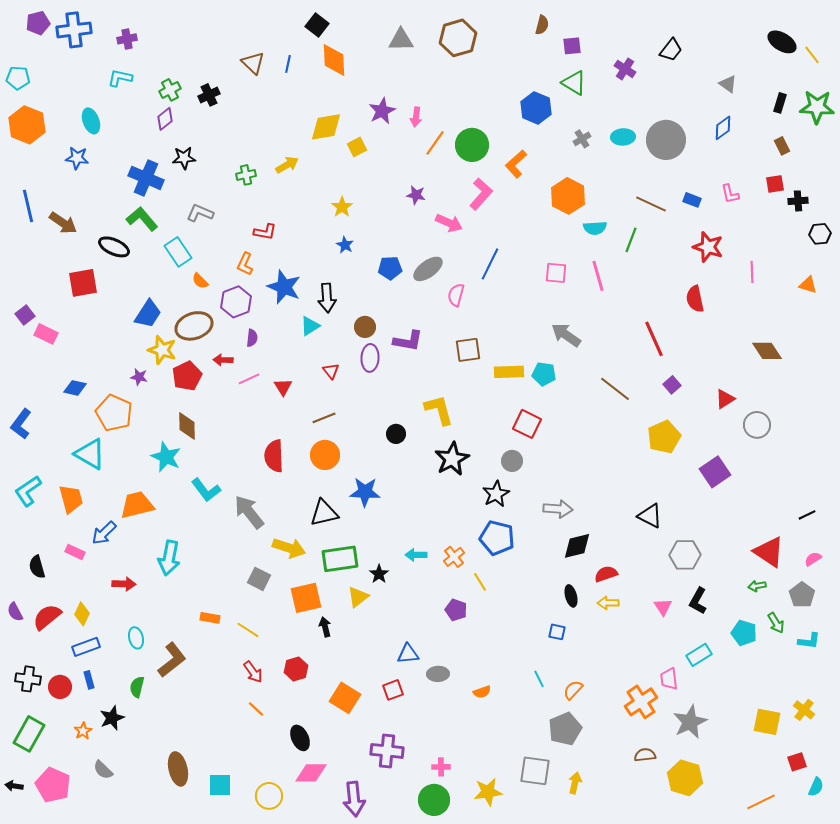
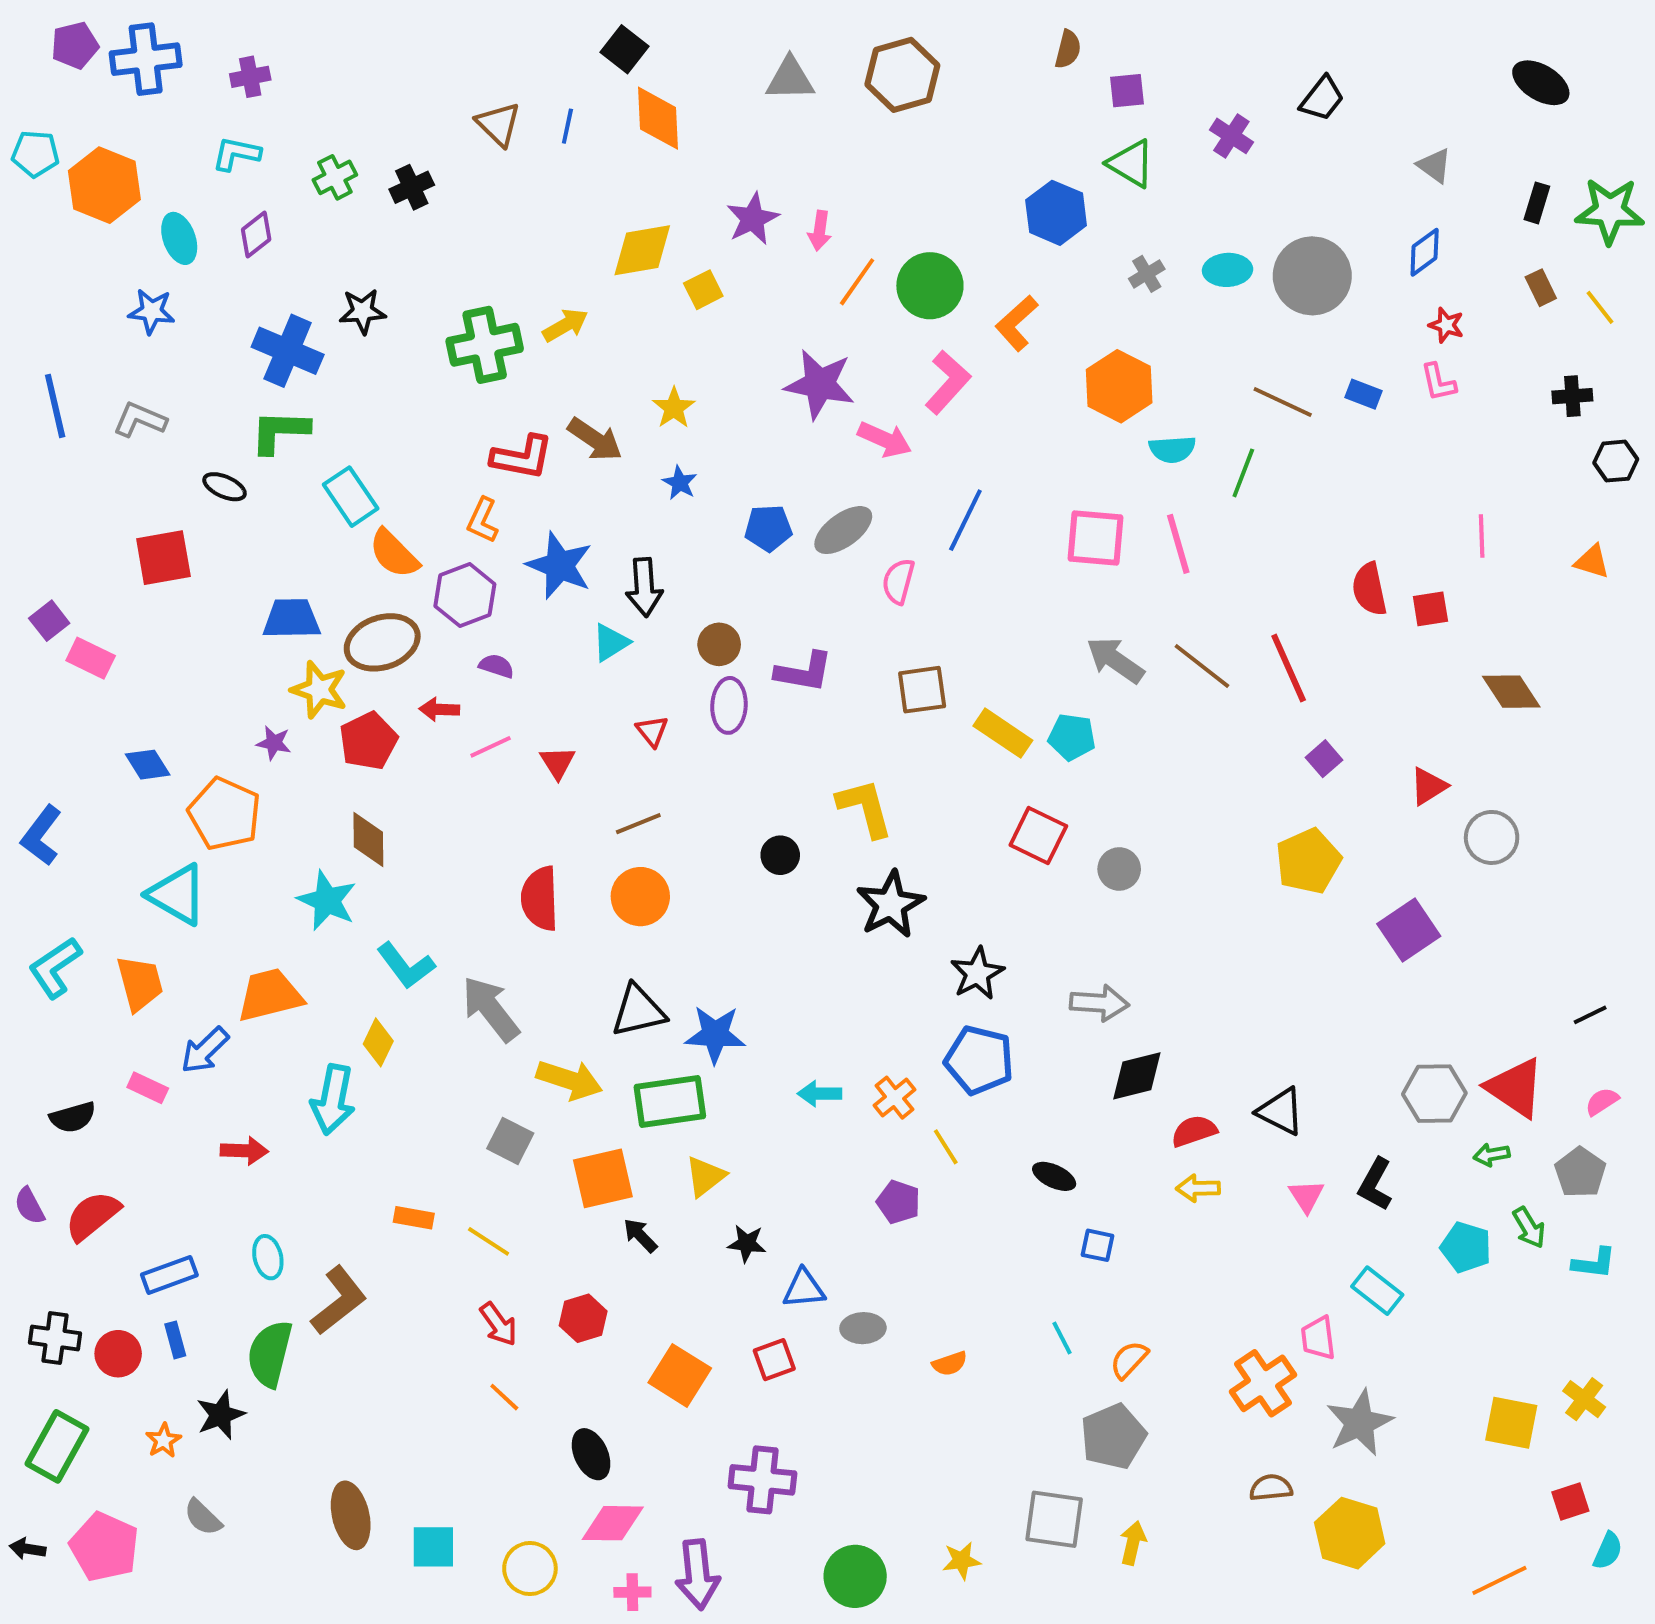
yellow line: (812, 55) -> (1600, 307), moved
purple diamond: (165, 119) -> (256, 234), moved
orange hexagon: (27, 125) -> (104, 185), moved
green cross: (246, 175) -> (485, 345), size x1.8
red square: (775, 184) -> (1430, 609), moved
purple star: (416, 195) -> (820, 384), size x1.8
gray L-shape: (200, 213) -> (140, 420), moved
green L-shape: (142, 219) -> (280, 432), turned -48
brown arrow: (63, 223) -> (595, 439), moved
red L-shape: (265, 232) -> (522, 457), size x1.4
black ellipse: (114, 247) -> (225, 487), size x0.7
red star: (708, 247) -> (1446, 325), moved, size x0.6
pink square: (556, 273) -> (1095, 538), size x1.4
orange semicircle: (200, 281) -> (394, 554), size x1.6
blue trapezoid: (148, 314) -> (292, 619), turned -124
purple semicircle: (252, 338) -> (496, 666), turned -78
yellow rectangle: (509, 372) -> (1003, 733), turned 36
blue diamond: (75, 388) -> (148, 765), turned 45
brown line: (615, 389) -> (1202, 666), moved
gray circle: (512, 461) -> (1119, 869), moved
blue star: (365, 492) -> (715, 1035), moved
black triangle: (650, 516) -> (1281, 1111), moved
gray hexagon: (685, 555) -> (1434, 1094), moved
black semicircle: (37, 567) -> (73, 1117), turned -90
black star: (379, 574) -> (747, 1243), moved, turned -30
black ellipse: (571, 596) -> (1054, 1176), moved, turned -50
yellow diamond: (82, 614) -> (378, 1042), moved
black arrow: (325, 627) -> (640, 1235), turned -30
cyan rectangle: (699, 655) -> (1377, 1291), turned 70
green semicircle: (137, 687) -> (270, 1354), size x1.6
pink cross: (441, 767) -> (632, 1592), moved
yellow star: (488, 792) -> (961, 1561), size x0.7

